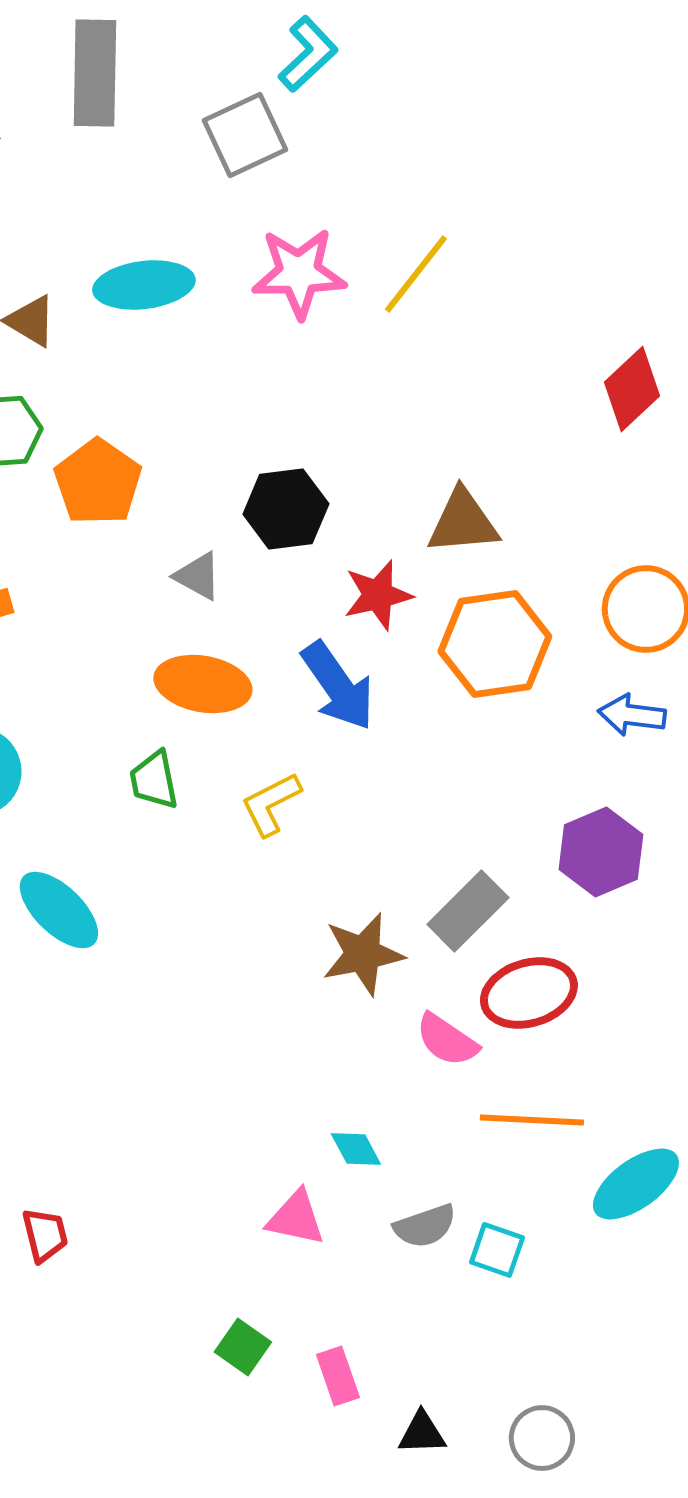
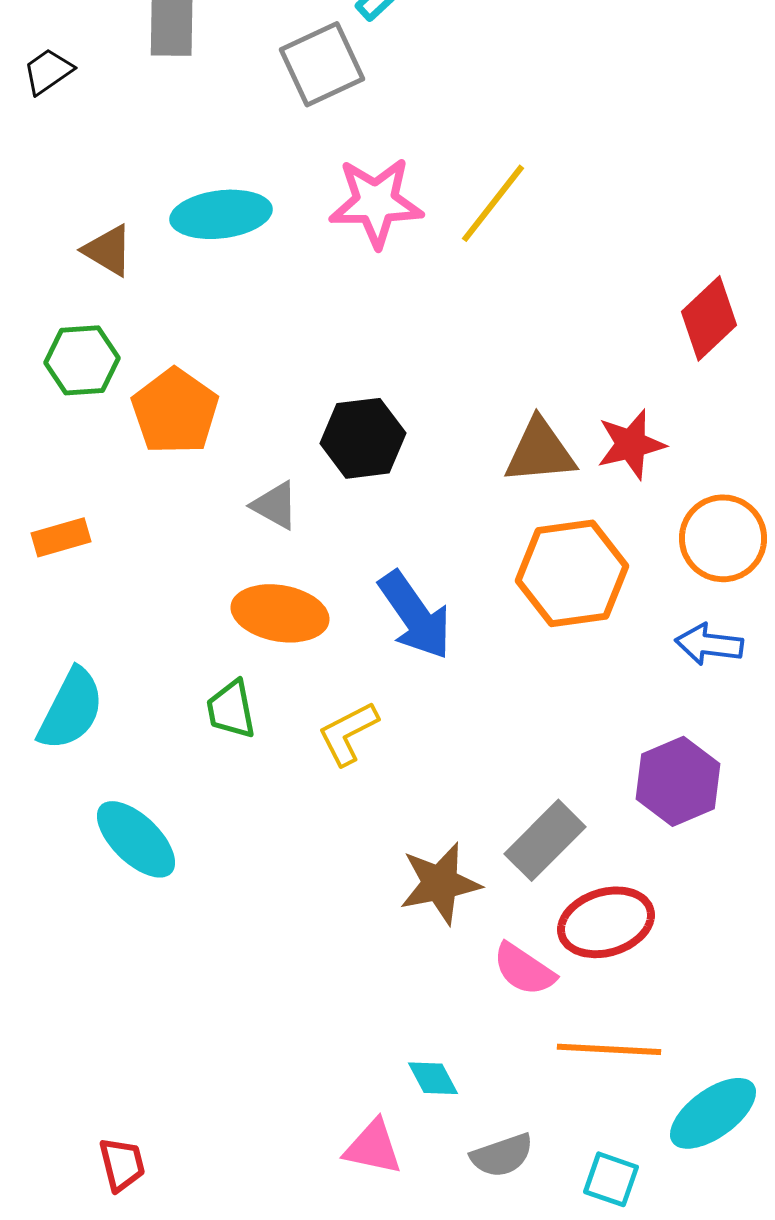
red star: (378, 595) -> (631, 444), moved
cyan square: (497, 1250) -> (611, 1179), moved

